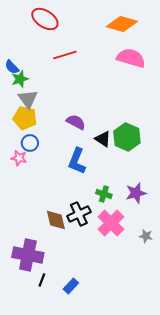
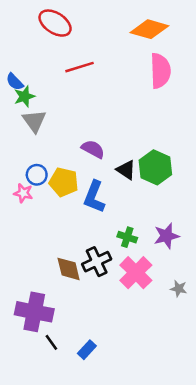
pink semicircle: (131, 58) -> (160, 71), turned 72
yellow pentagon: (25, 118) -> (64, 182), moved
black line: (42, 280) -> (51, 342), turned -56

